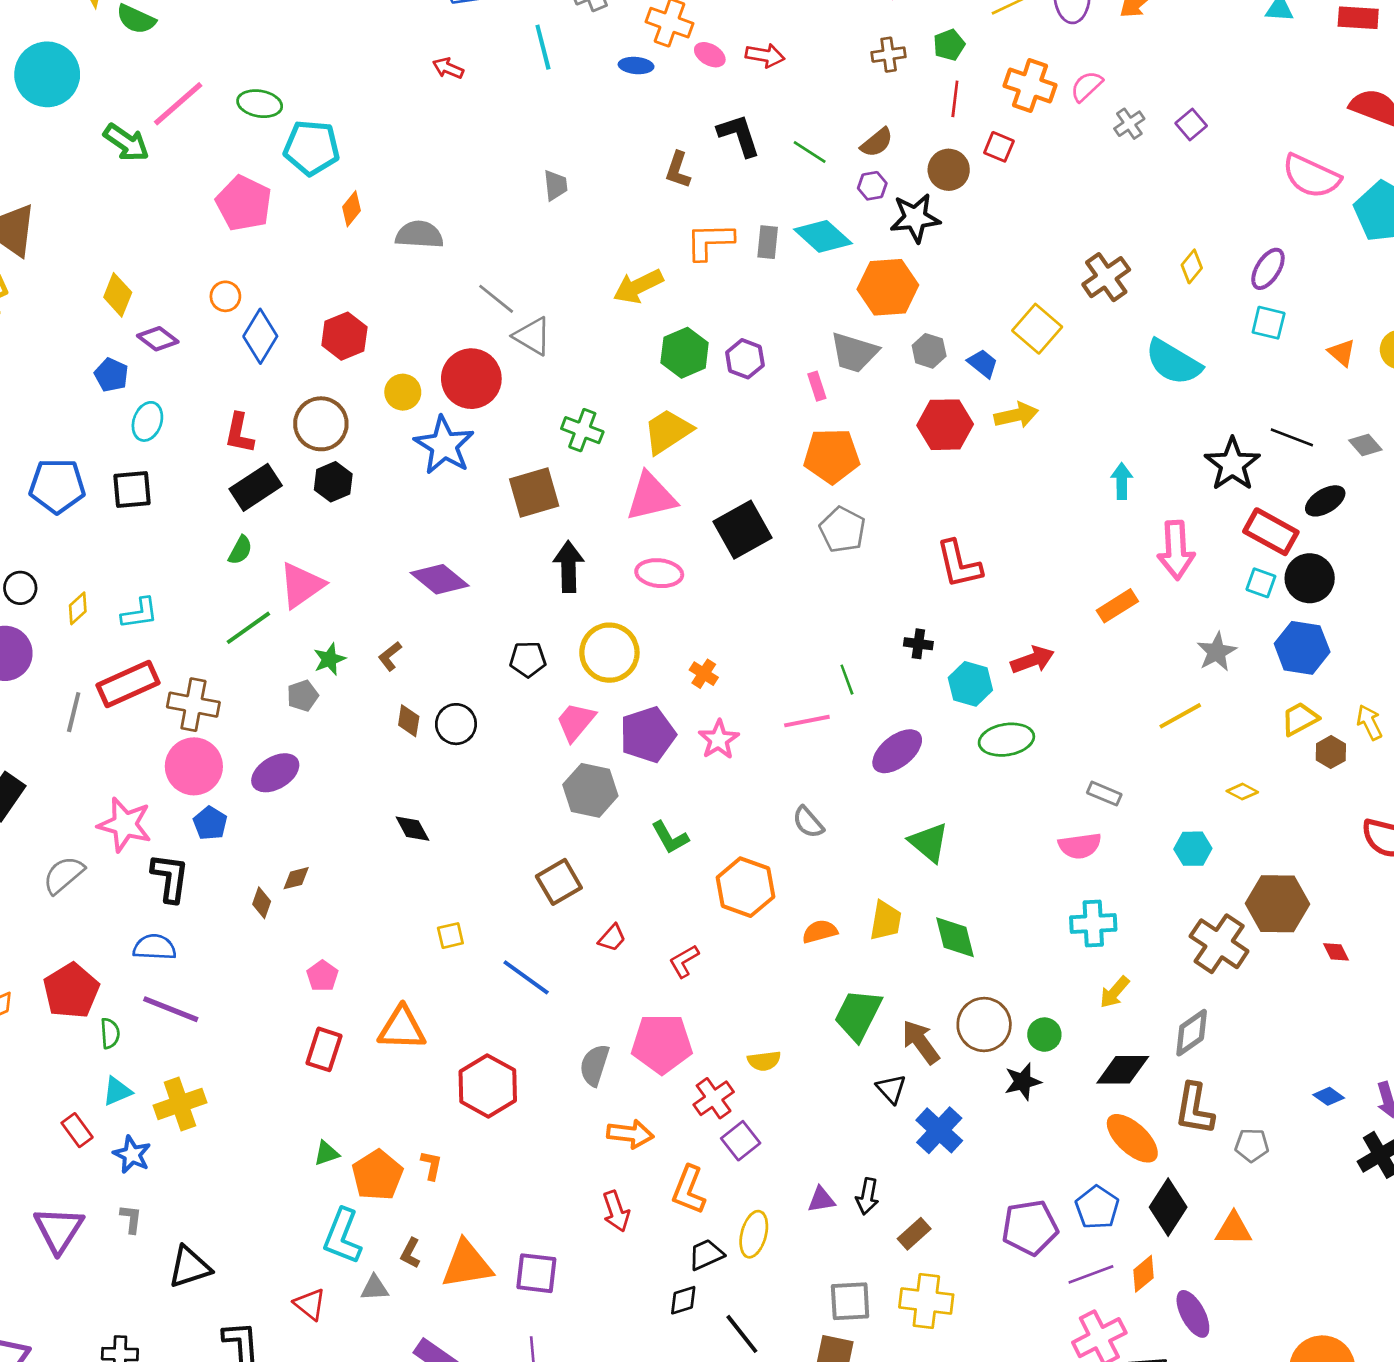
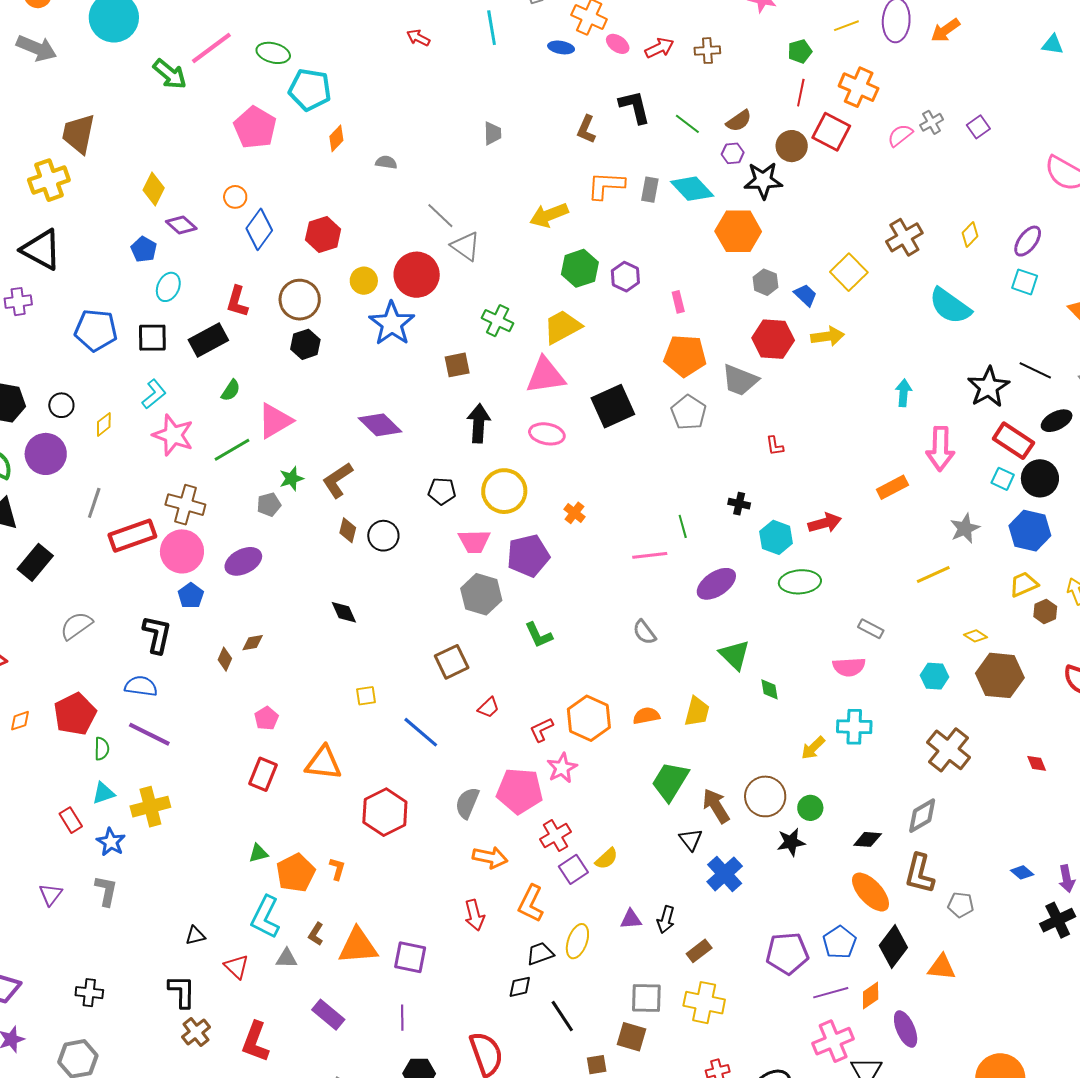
red arrow: (765, 55) -> (659, 48), turned -40
brown cross: (889, 55) -> (707, 51), moved
pink semicircle: (1087, 86) -> (900, 135), moved
red square: (999, 147) -> (831, 132), size x1.6
gray semicircle: (419, 235) -> (386, 162), size x0.6
gray trapezoid: (854, 352) -> (740, 380), moved
black rectangle: (256, 487) -> (208, 340), moved
brown square: (534, 493) -> (457, 365), size x0.7
red L-shape: (959, 564) -> (775, 446), size x0.5
cyan L-shape: (139, 613) -> (154, 394), moved, turned -36
brown L-shape: (390, 656) -> (338, 480), size x1.6
red rectangle: (128, 684) -> (132, 536), moved
pink trapezoid: (576, 722) -> (474, 541), turned -136
pink star: (719, 740) -> (562, 768), moved
pink star: (125, 825) -> (173, 435), moved
orange hexagon: (745, 887) -> (589, 718), moved
brown hexagon: (1277, 904) -> (1000, 675), moved
green diamond: (955, 937) -> (769, 689), moved, size x0.6
yellow arrow: (1115, 992) -> (813, 748), moved
yellow semicircle: (764, 1061) -> (607, 859), moved, turned -40
black diamond: (1123, 1070) -> (868, 839), size x0.7
gray L-shape: (131, 1219) -> (106, 891), size x1.4
purple triangle: (59, 1230) -> (51, 894), size x0.6
black triangle: (190, 1267) -> (195, 936), moved, size x0.6

